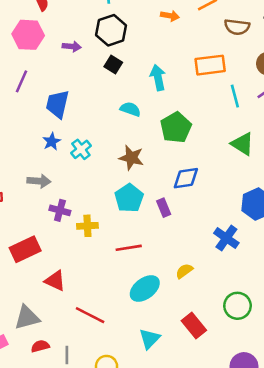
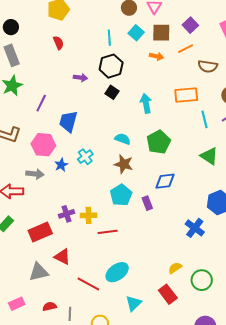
pink hexagon: (28, 35) -> (43, 145), moved
cyan semicircle: (130, 109) -> (123, 139), moved
blue star: (52, 142) -> (61, 165), moved
gray arrow: (39, 181) -> (35, 174), moved
purple cross: (60, 210) -> (67, 214), moved, turned -35
red line: (129, 248) -> (108, 232), moved
yellow semicircle: (184, 271) -> (175, 268), moved
cyan ellipse: (145, 288) -> (117, 272), moved
gray triangle: (27, 317) -> (39, 272), moved

